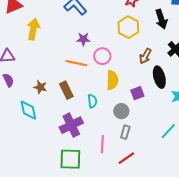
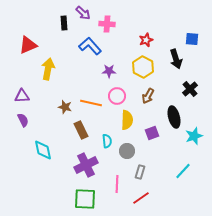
purple star: (83, 39) -> (109, 71), moved
brown arrow: (145, 56) -> (148, 96), moved
brown star: (40, 87) -> (65, 107), moved
gray circle: (121, 111) -> (127, 151), moved

